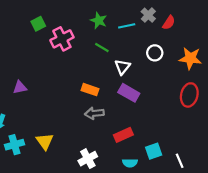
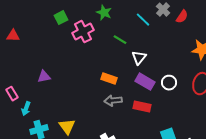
green star: (99, 20) -> (104, 13), moved
cyan line: (127, 26) -> (143, 20), turned 56
white circle: (155, 53) -> (169, 83), moved
red rectangle: (123, 135) -> (142, 107), moved, turned 36

